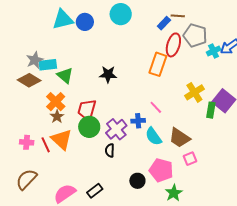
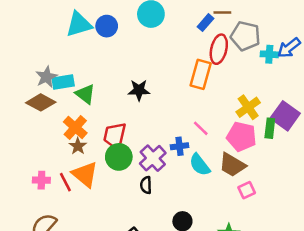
cyan cross: (214, 51) -> (269, 54), turned 32
pink pentagon: (161, 170) -> (242, 137), moved

